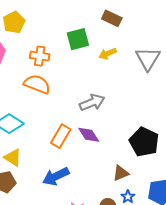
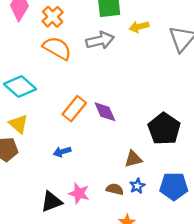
orange cross: (40, 56) -> (53, 17), moved, turned 30
gray arrow: (92, 102) -> (100, 40), moved
blue arrow: (56, 176) -> (62, 152), size x0.6

